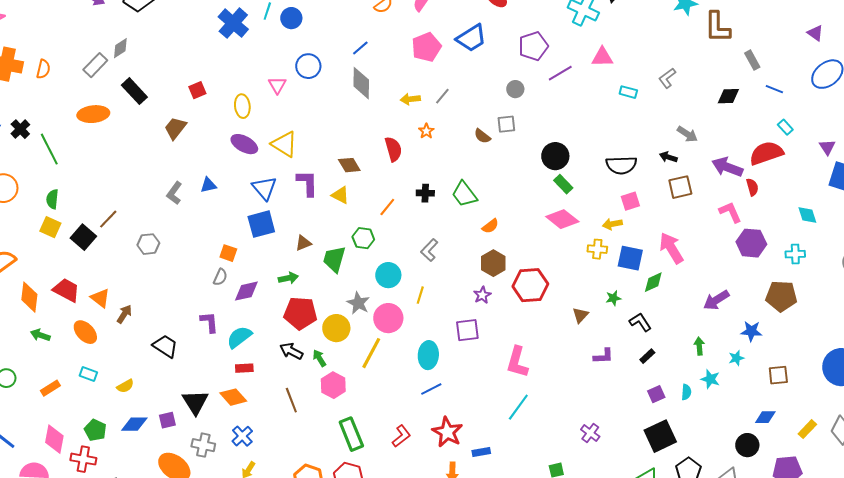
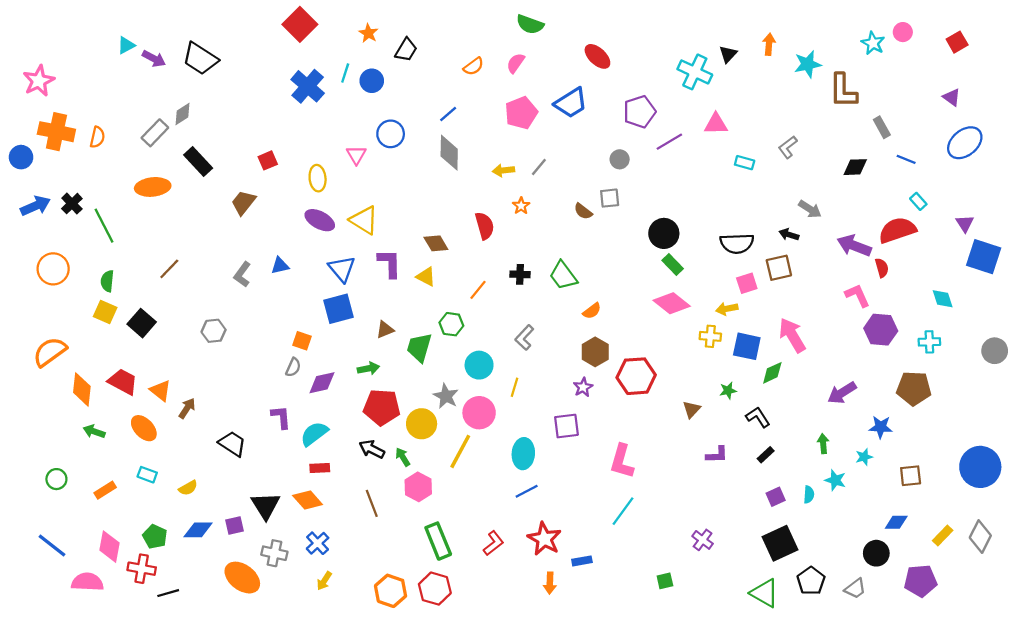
brown square: (680, 187) -> (779, 268), moved
brown line: (108, 219) -> (169, 269), moved

